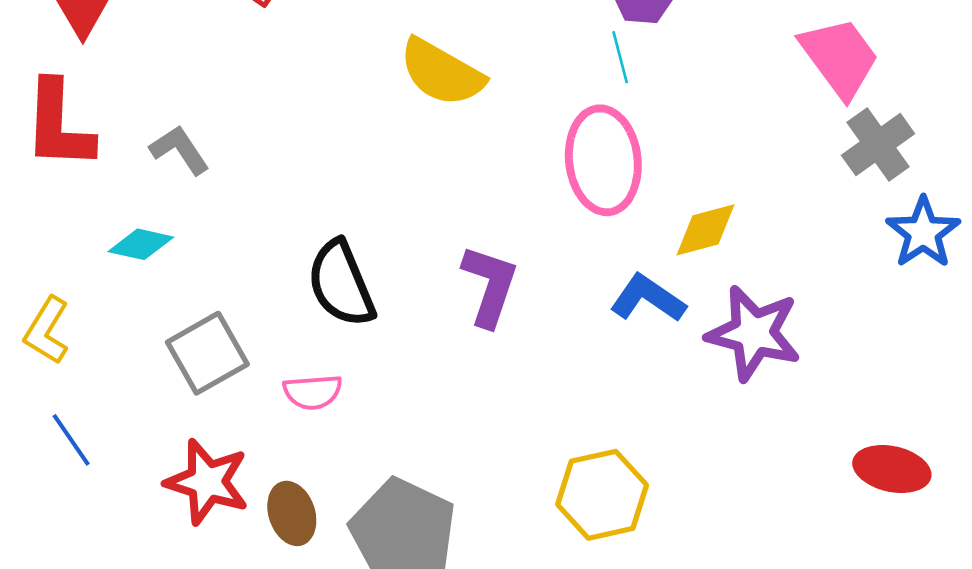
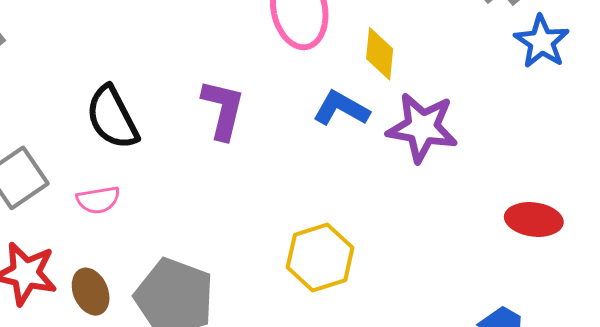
yellow diamond: (705, 230) -> (380, 54), turned -64

